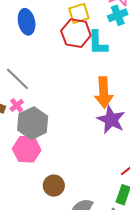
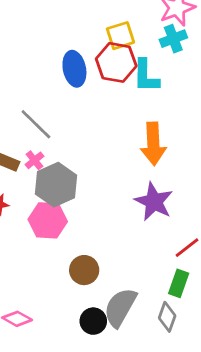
blue ellipse: (27, 22) -> (74, 69), moved
purple star: (111, 120) -> (154, 202), moved

